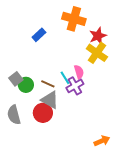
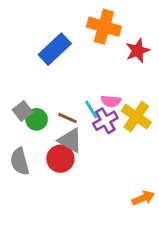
blue rectangle: (39, 35) -> (55, 49), size x1.6
yellow cross: (97, 53) -> (136, 117), moved
pink semicircle: (79, 72) -> (111, 101), turned 112

